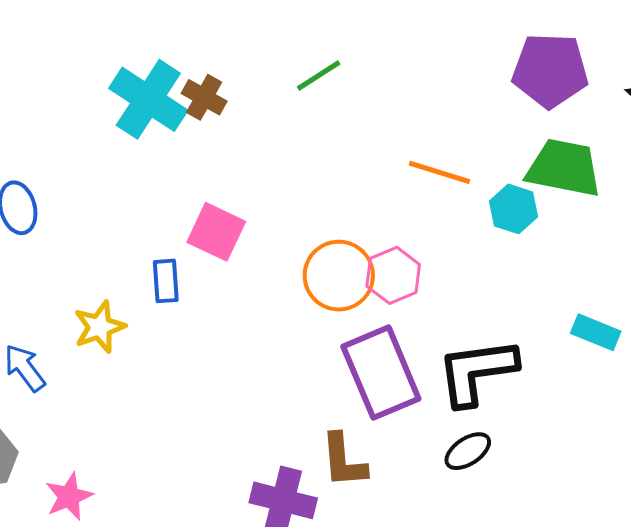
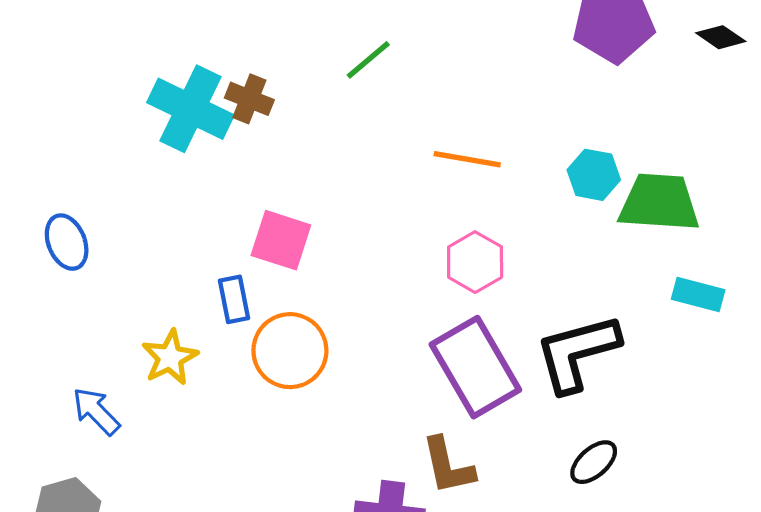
green trapezoid: (564, 168) -> (659, 202), moved
orange line: (440, 172) -> (467, 159), moved
orange circle: (339, 276) -> (290, 351), moved
black ellipse: (468, 451) -> (594, 462), moved

